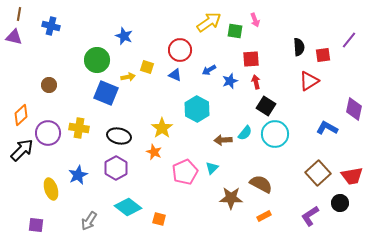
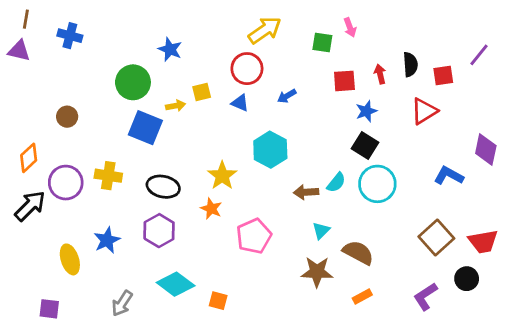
yellow arrow: (209, 22) -> (265, 30), moved
yellow square: (147, 67) -> (202, 92), turned -32
blue star: (230, 81) -> (366, 111), moved
red arrow: (256, 82) -> (380, 74), moved
cyan triangle: (212, 168) -> (321, 231), moved

